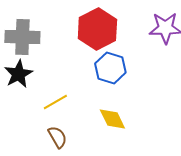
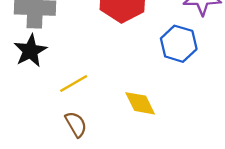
blue hexagon: (110, 68) -> (179, 44), moved

